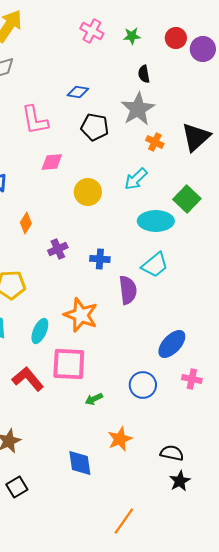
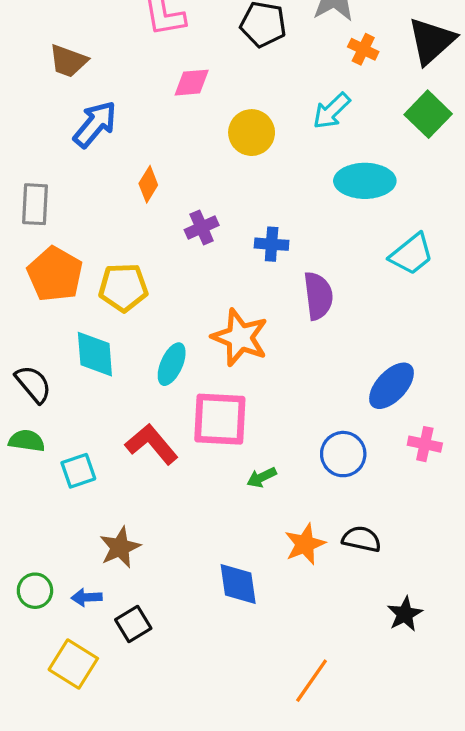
green square: (187, 199) -> (428, 114), moved
cyan trapezoid: (155, 265) -> (411, 254), moved
black semicircle: (172, 453) -> (362, 539), moved

